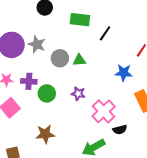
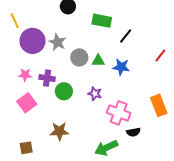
blue star: (124, 73) -> (121, 67), moved
pink cross: (104, 111) -> (119, 113), turned -30

